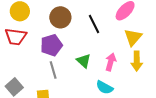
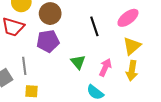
brown circle: (60, 17) -> (50, 14), moved
gray line: (53, 70) -> (24, 66), moved

